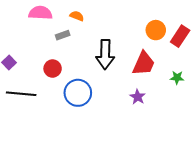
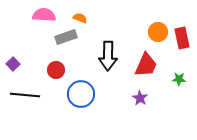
gray rectangle: (63, 35) -> (66, 37), size x1.5
red rectangle: (180, 36) -> (182, 38), turned -45

